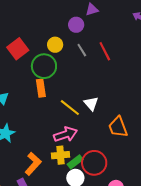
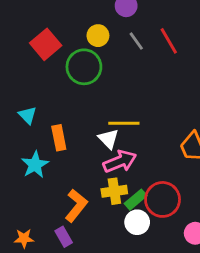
orange rectangle: (41, 88) -> (59, 138), moved
white triangle: (91, 104) -> (108, 139), moved
yellow line: (70, 108) -> (124, 123), turned -35

